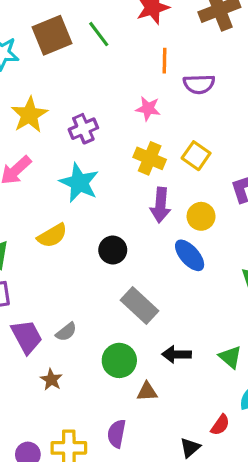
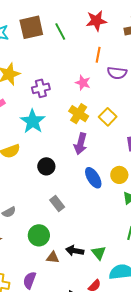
yellow circle: (201, 216) -> (119, 175), moved
gray rectangle: (140, 305) -> (57, 203), size x0.7
black arrow: (177, 354) -> (75, 251), moved
green triangle: (230, 357) -> (99, 253), moved

